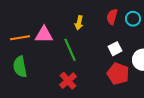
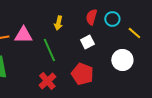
white square: (115, 49) -> (87, 42), moved
red pentagon: (118, 74) -> (82, 74), moved

